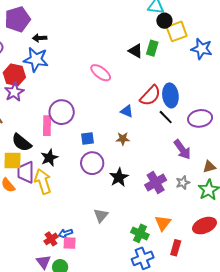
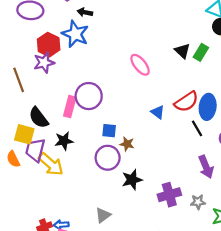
brown star: (123, 139) -> (127, 144), moved
yellow arrow: (43, 181) -> (51, 164), turned 135

